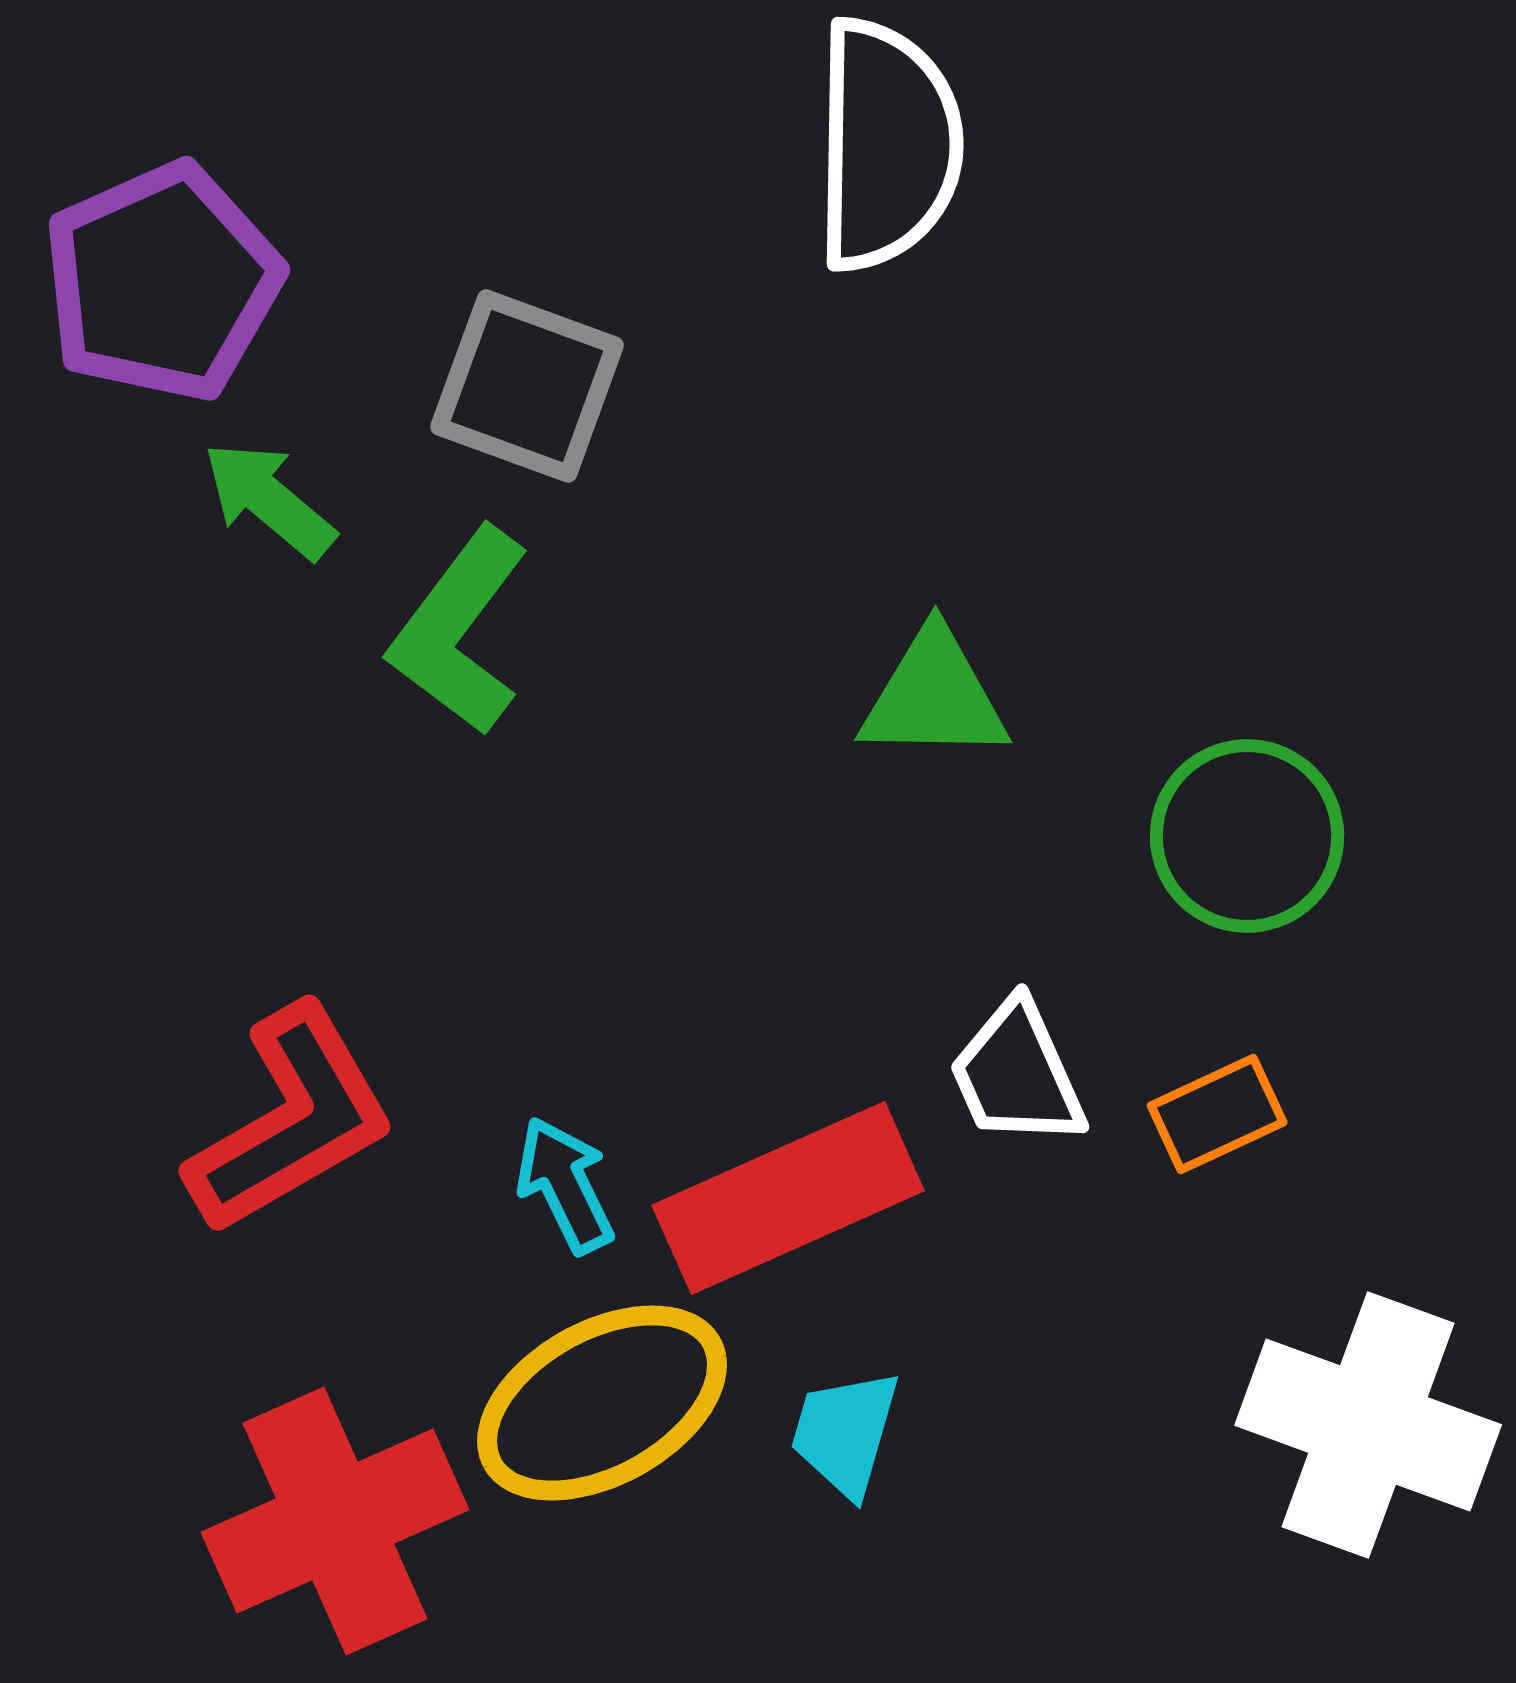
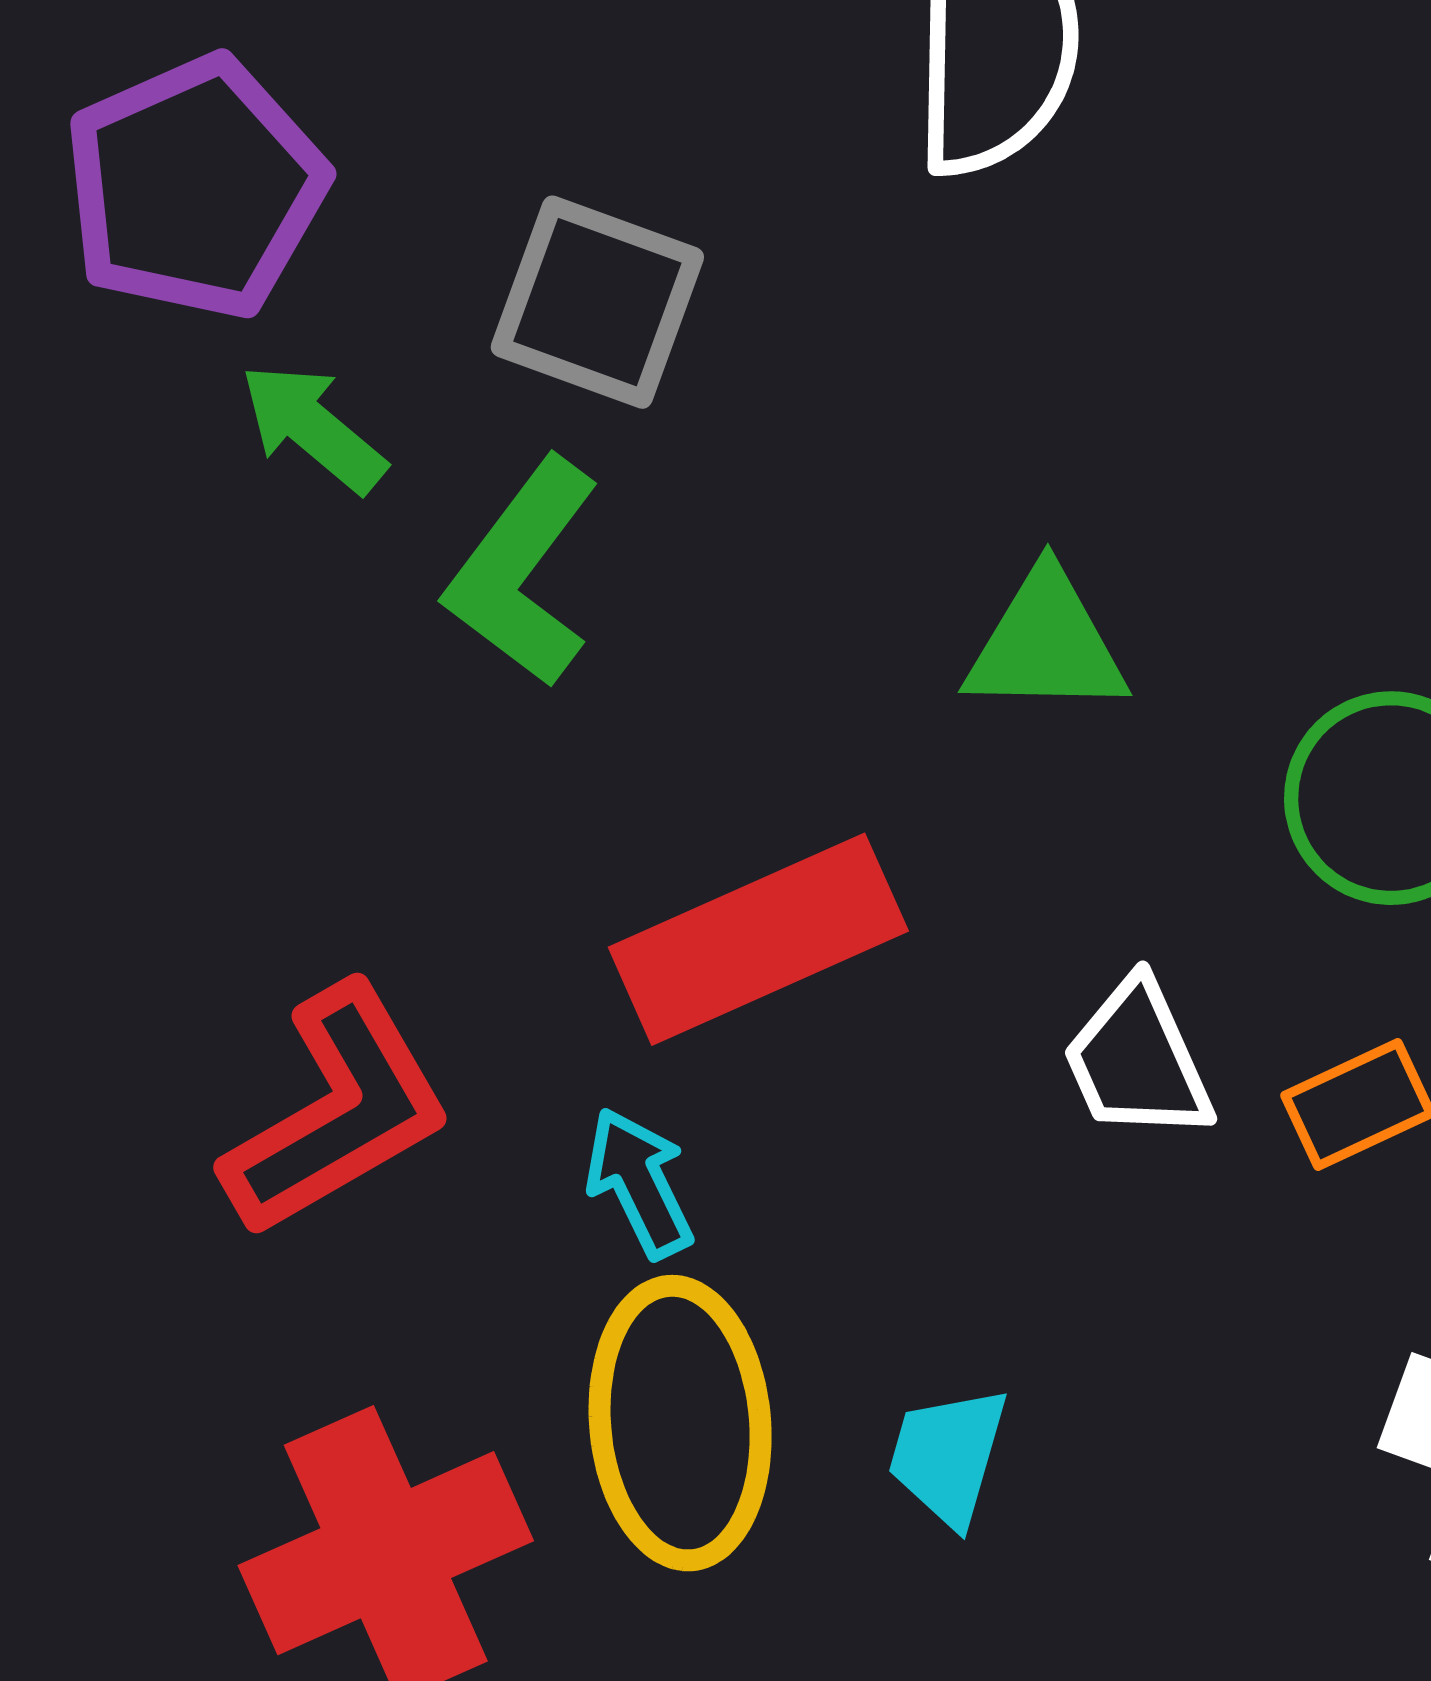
red rectangle: (788, 1198) -> (758, 939), moved
yellow ellipse: (602, 1403) -> (680, 1423), turned -66

